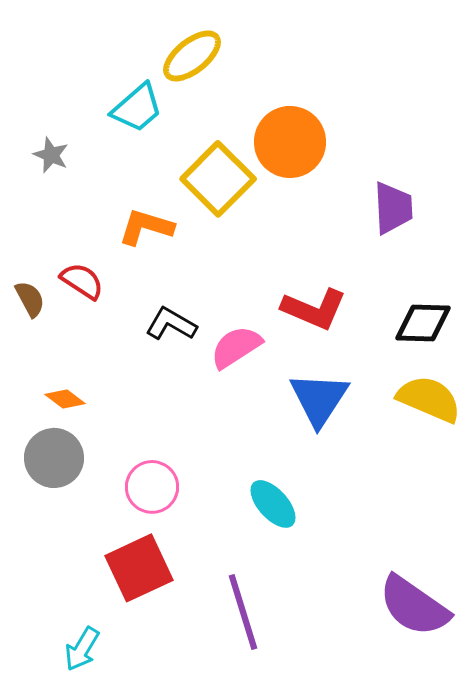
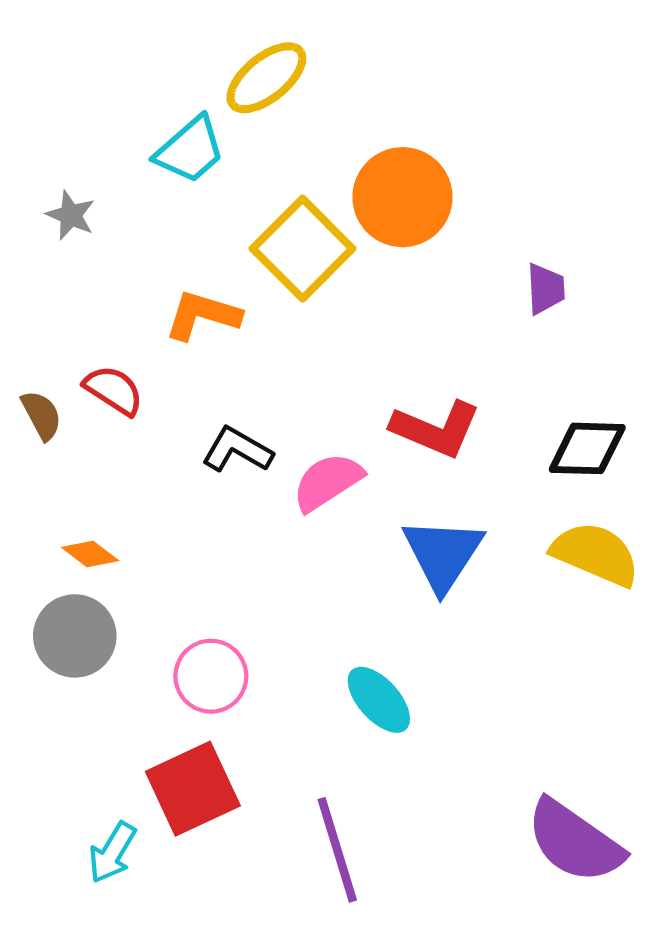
purple trapezoid: (393, 208) -> (545, 289), size x0.7
cyan arrow: (82, 649) -> (112, 853), moved

